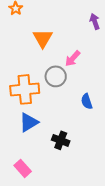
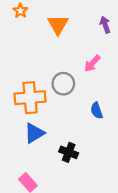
orange triangle: (43, 38) -> (58, 25), moved
pink arrow: (73, 58) -> (92, 63), moved

